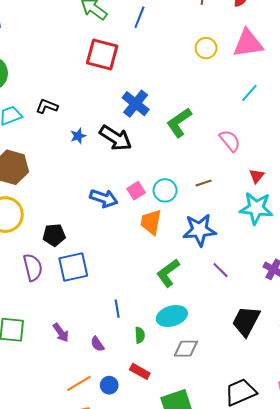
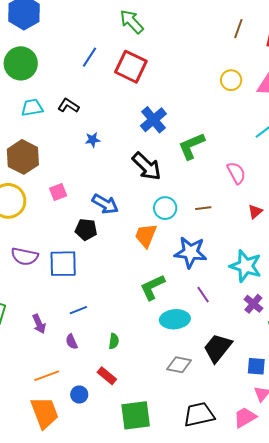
blue line: (139, 17) -> (90, 57), moved
black arrow: (116, 138) -> (147, 166), moved
pink square: (136, 191) -> (58, 192), moved
cyan star: (256, 208) -> (246, 266), moved
black pentagon: (54, 235) -> (86, 229), moved
purple semicircle: (33, 267) -> (25, 256), turned 104
blue line: (117, 309) -> (78, 310), moved, turned 66
cyan ellipse: (172, 316) -> (175, 319), moved
gray diamond: (186, 349) -> (179, 365), moved
blue circle: (109, 385) -> (79, 395), moved

